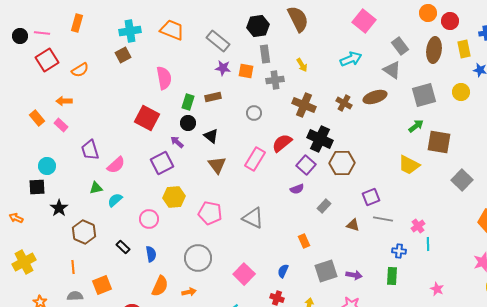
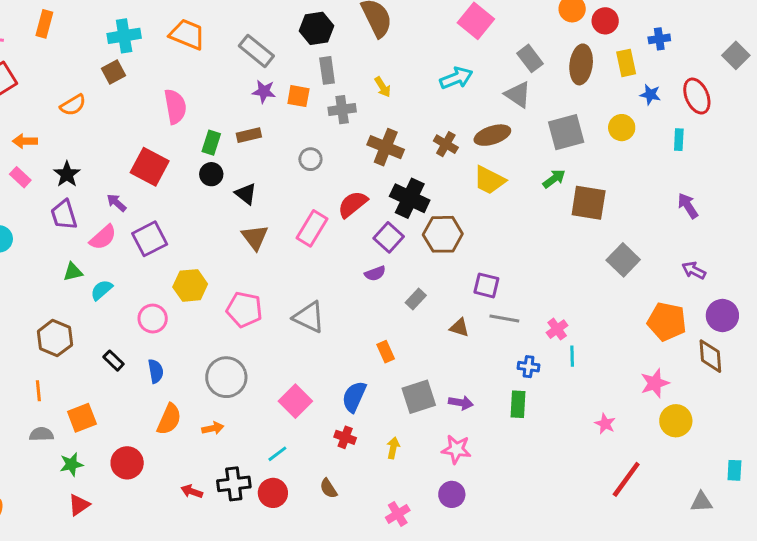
orange semicircle: (80, 70) -> (73, 105), moved
purple arrow: (177, 142) -> (117, 203), moved
purple square: (162, 163) -> (150, 239), moved
yellow trapezoid: (409, 165) -> (489, 180), moved
purple square: (371, 197) -> (486, 285), turned 36
black star: (59, 208) -> (67, 174), moved
blue semicircle: (283, 271) -> (354, 397), size x1.5
pink star: (437, 289) -> (605, 424), moved

